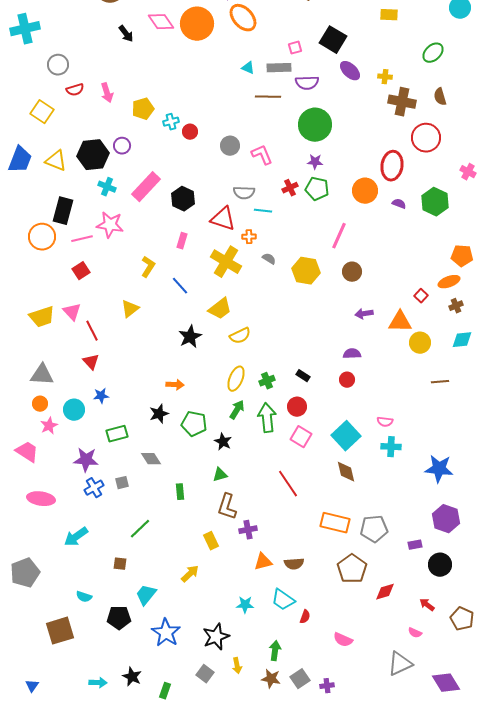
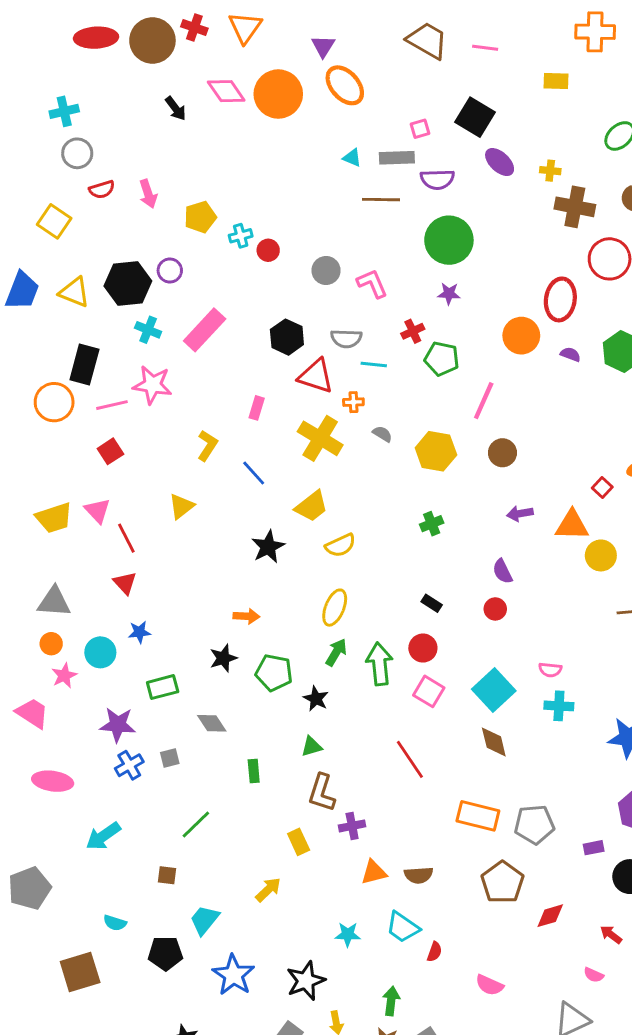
cyan cross: (25, 29) -> (64, 111), moved, size x0.7
green pentagon: (317, 189) -> (442, 359), moved
black hexagon: (183, 199) -> (287, 337), moved
purple semicircle: (352, 354) -> (502, 571), turned -114
green cross: (267, 381) -> (432, 524), moved

